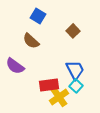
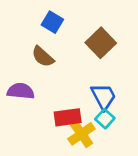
brown square: (73, 31) -> (101, 43), size x1.5
purple semicircle: (15, 66) -> (21, 91), turned 150

